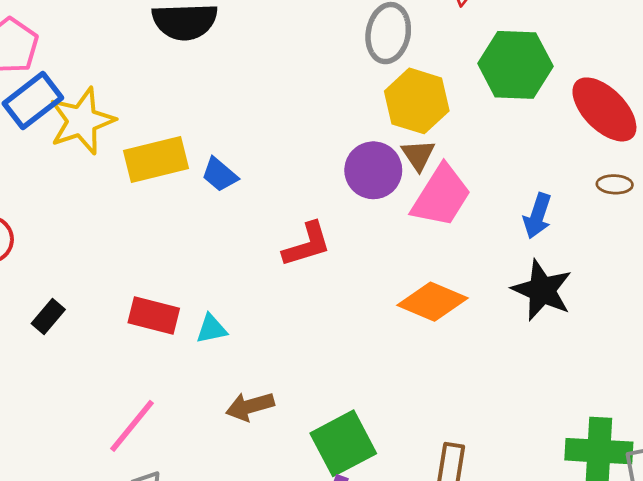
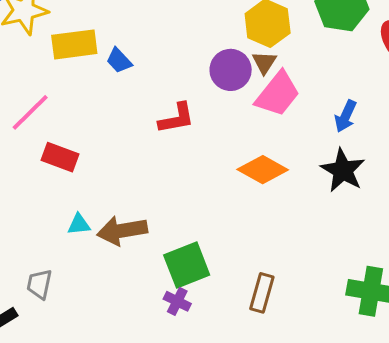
cyan triangle: (211, 329) -> (79, 224), moved
brown arrow: (250, 406) -> (122, 231), size x1.4
pink line: (132, 426) -> (30, 112), moved

